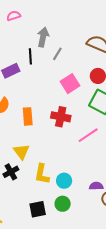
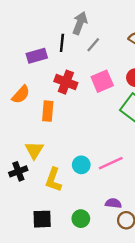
red cross: (61, 117) -> (66, 82), moved
pink line: (88, 135) -> (111, 163), moved
cyan circle: (64, 181) -> (81, 165), moved
green circle: (63, 204) -> (81, 219), moved

